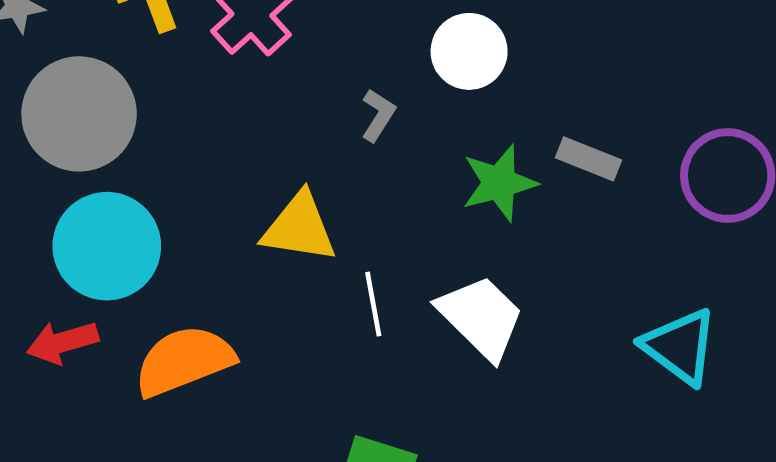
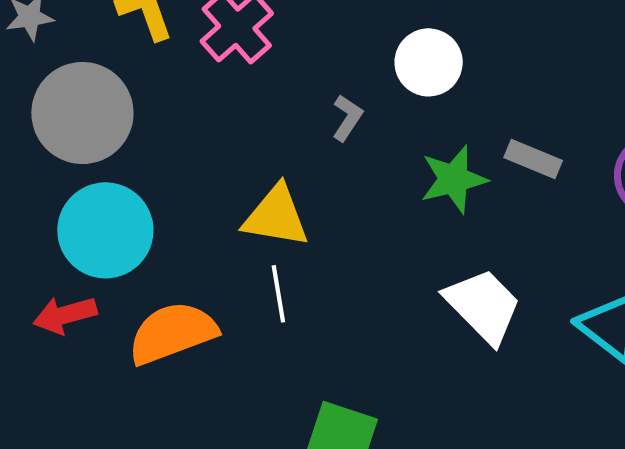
white line: (373, 304) -> (278, 294), moved
white trapezoid: (481, 317) -> (483, 306), moved

